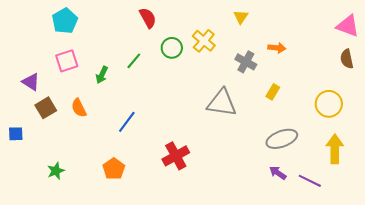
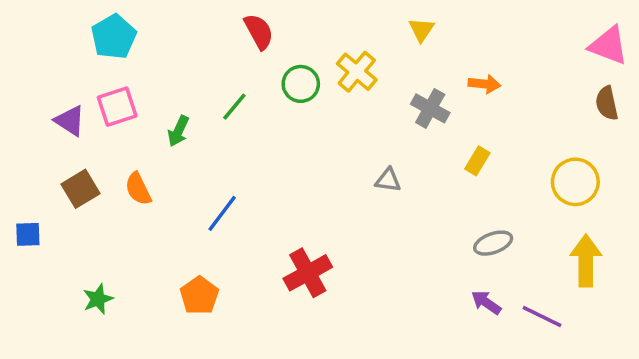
purple triangle: (31, 82) -> (70, 121), moved
gray triangle: (222, 103) -> (388, 180), size x0.5
gray ellipse: (282, 139) -> (493, 243), size x0.7

